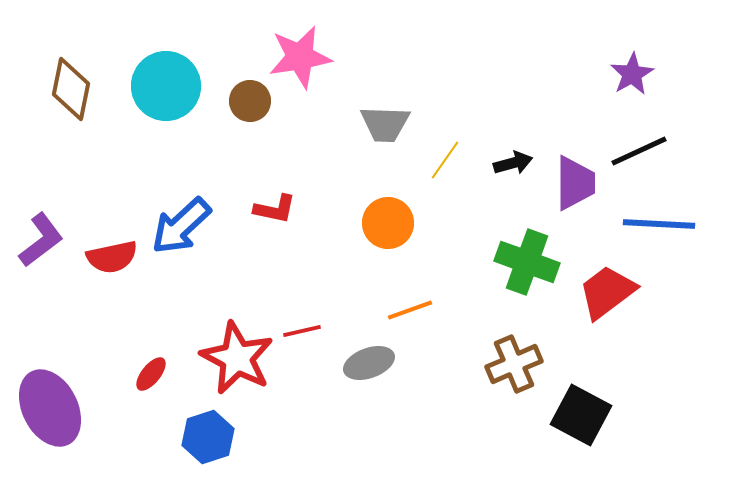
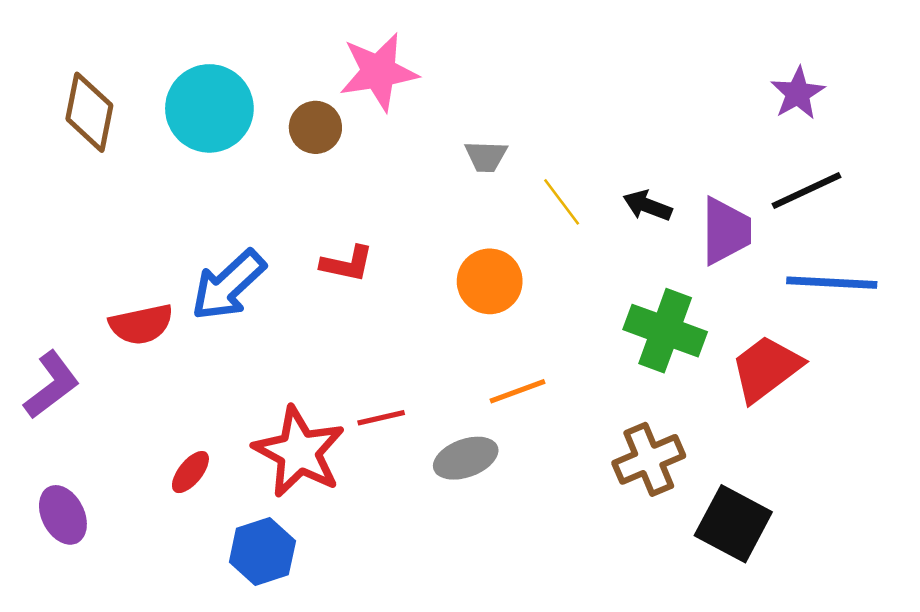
gray trapezoid: (385, 124) -> (486, 156), size x0.7
yellow line: (445, 160) -> (562, 202), turned -72
black arrow: (513, 163) -> (647, 206), turned -144
purple L-shape: (41, 240) -> (52, 385), moved
purple ellipse: (50, 408) -> (63, 515), size x0.6

